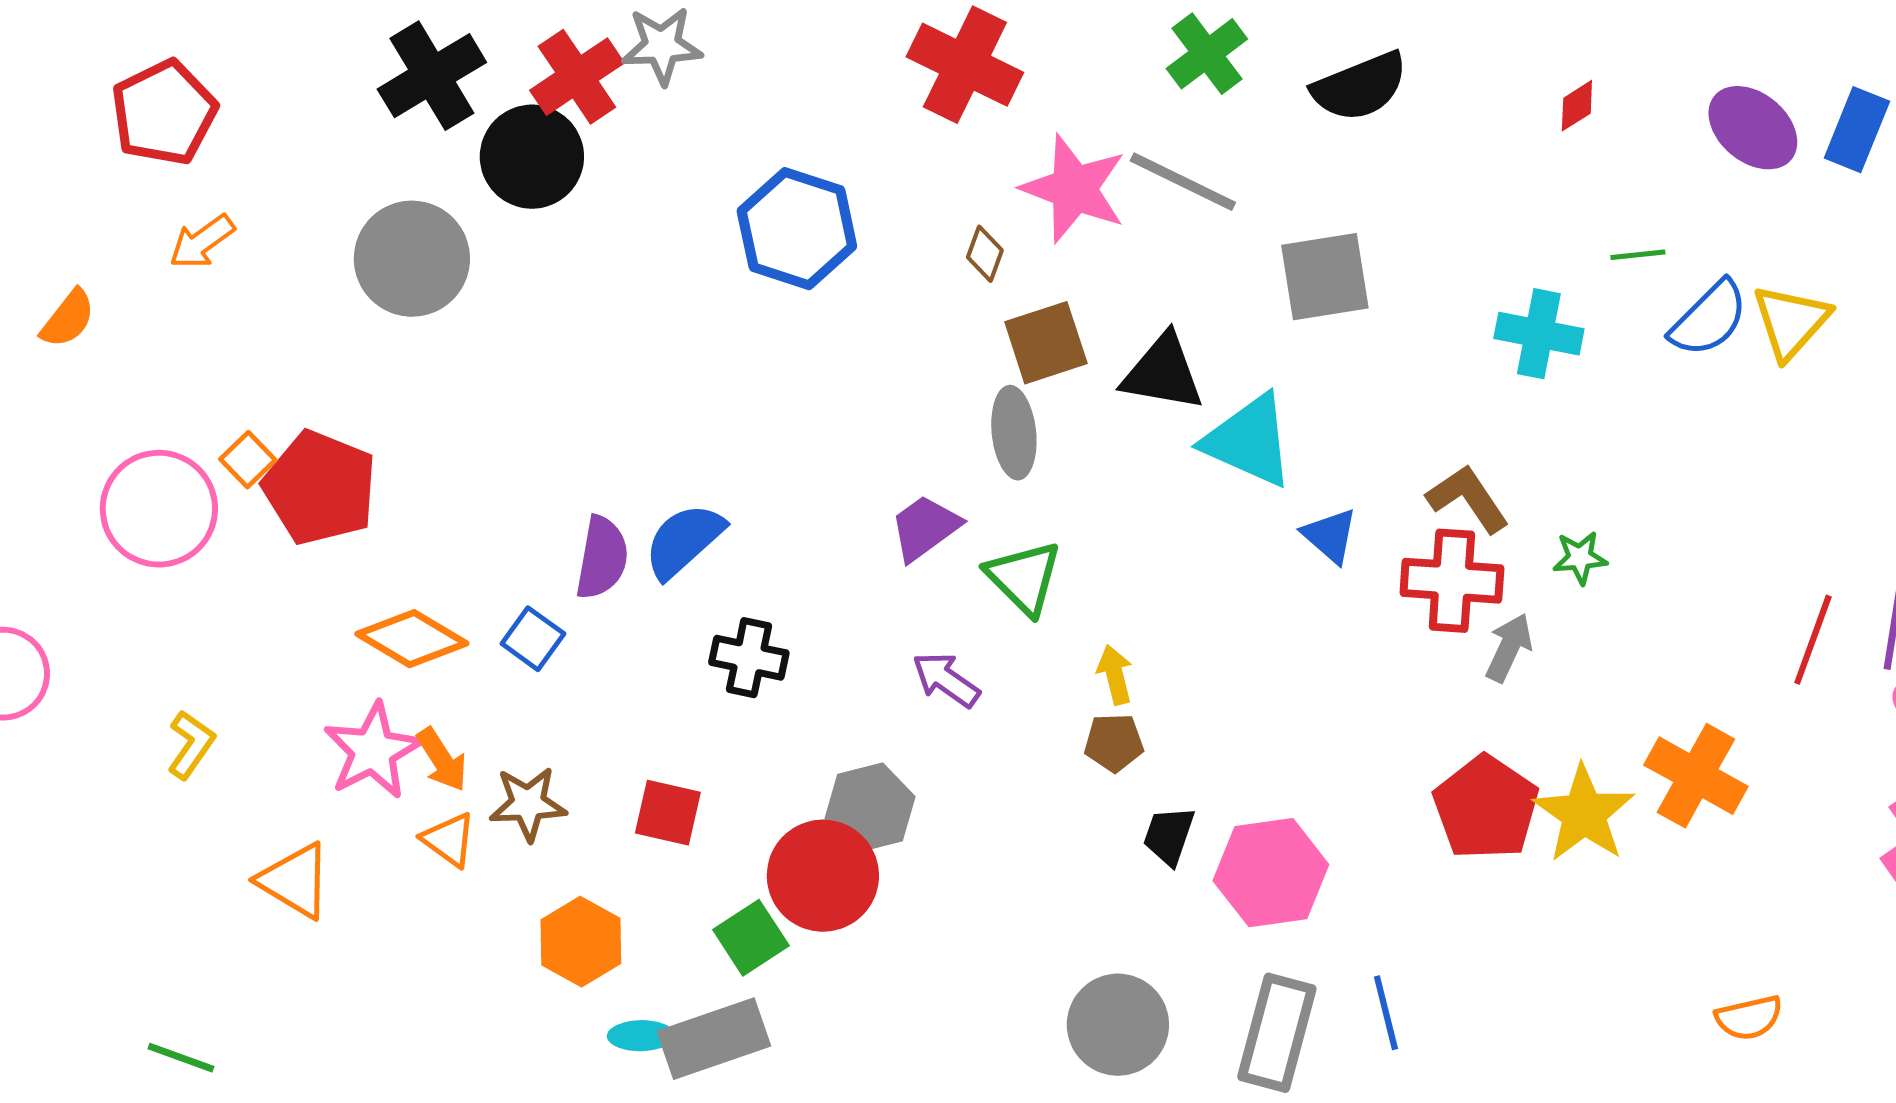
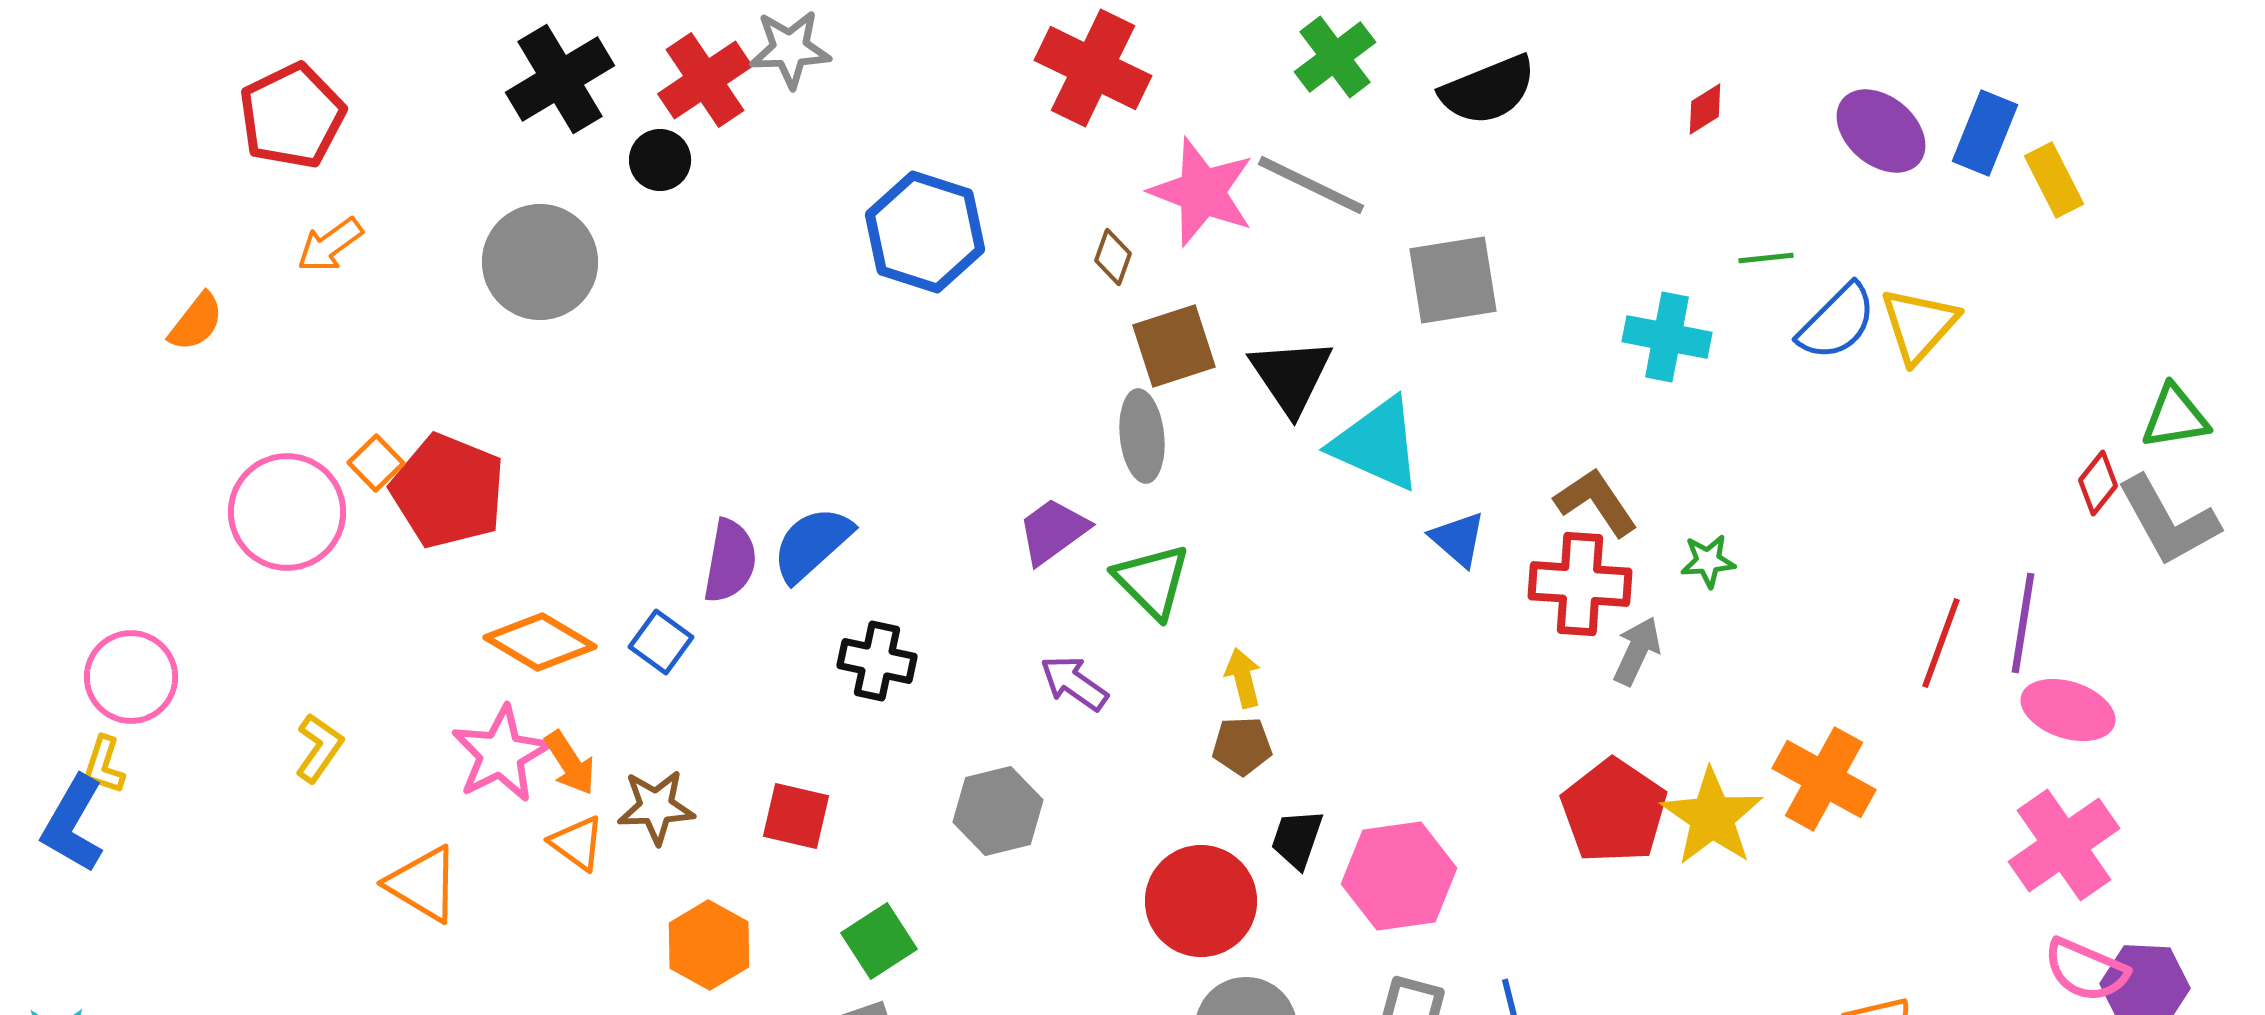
black circle: (532, 157) -> (660, 160), size x0.6
black triangle: (1163, 373) -> (1291, 376), turned 46
red circle: (823, 876) -> (1201, 901), moved

